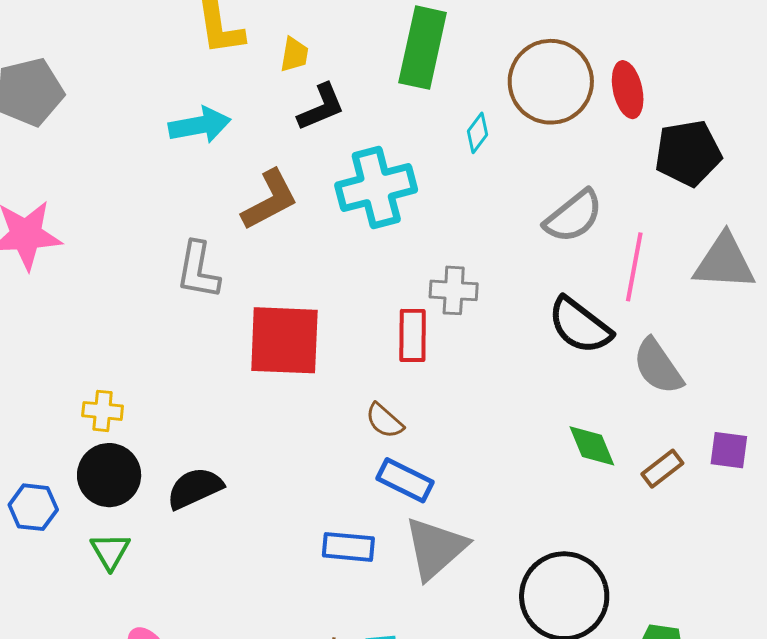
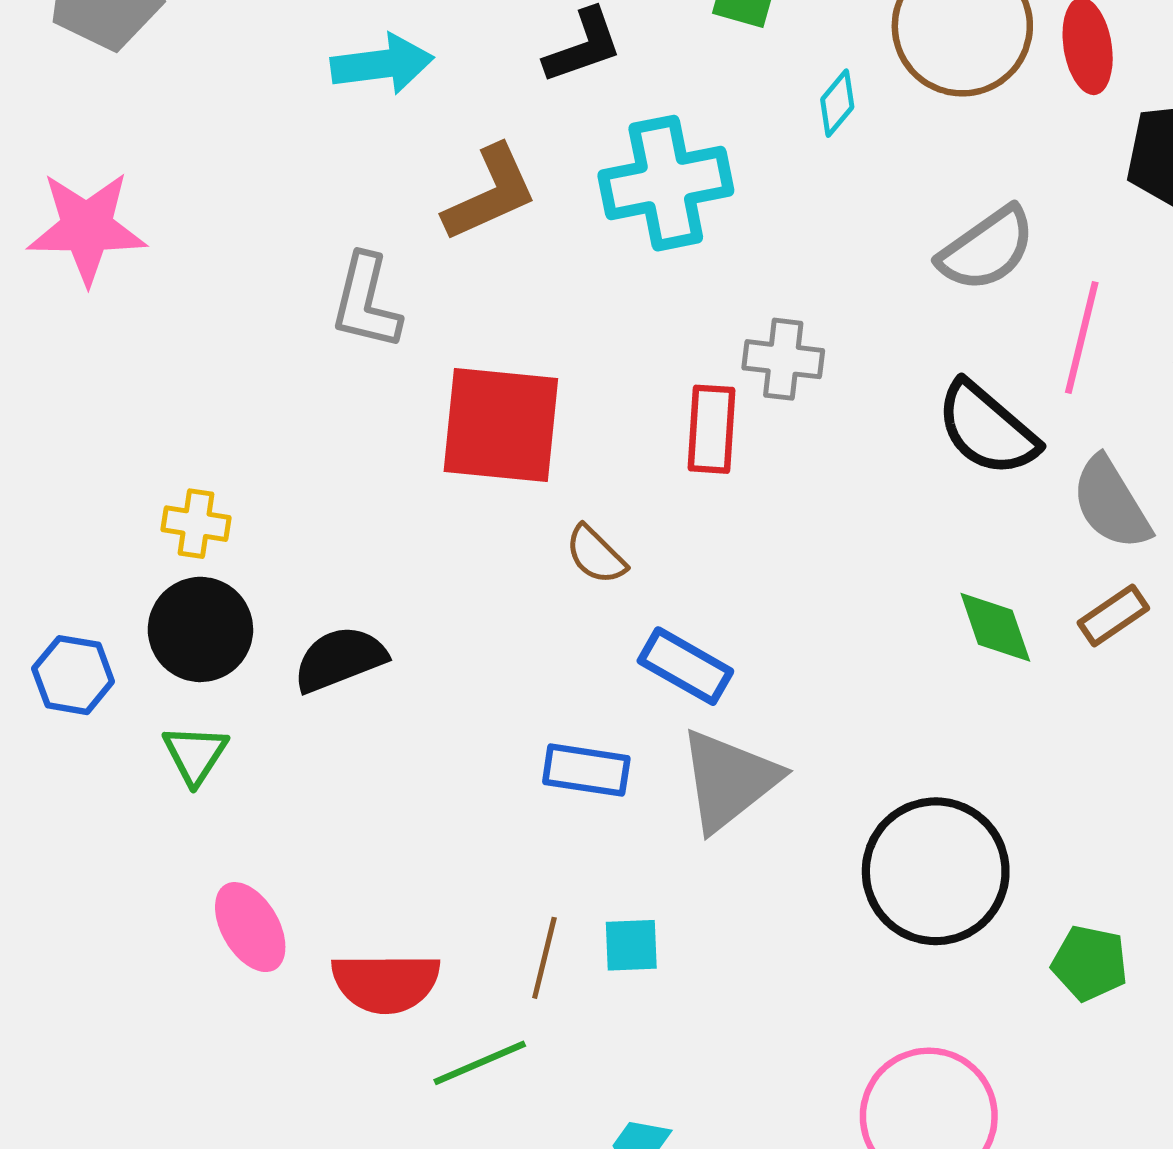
brown semicircle: (384, 421) -> (596, 555), moved
brown rectangle: (662, 469) -> (1113, 616), moved

